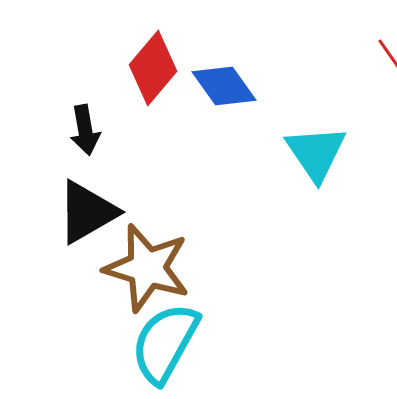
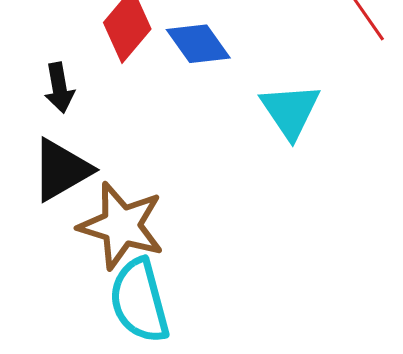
cyan semicircle: (165, 343) -> (139, 301), turned -44

